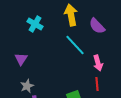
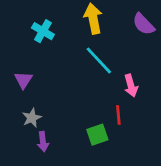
purple semicircle: (97, 26) -> (144, 24), moved
red line: (97, 84) -> (118, 115), moved

